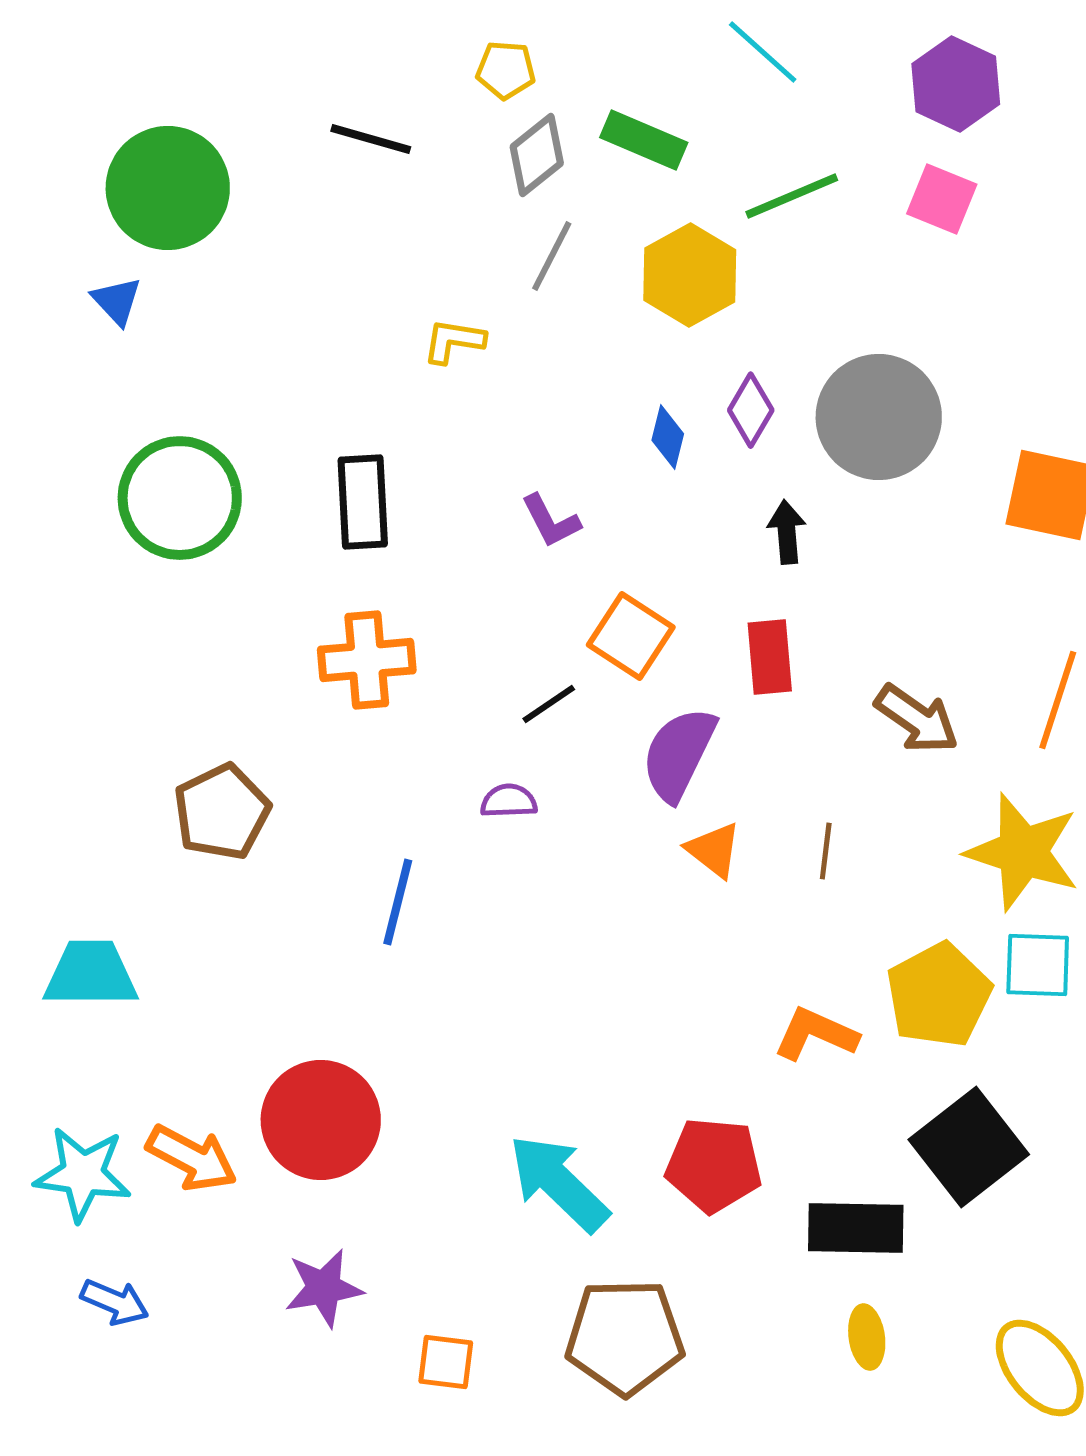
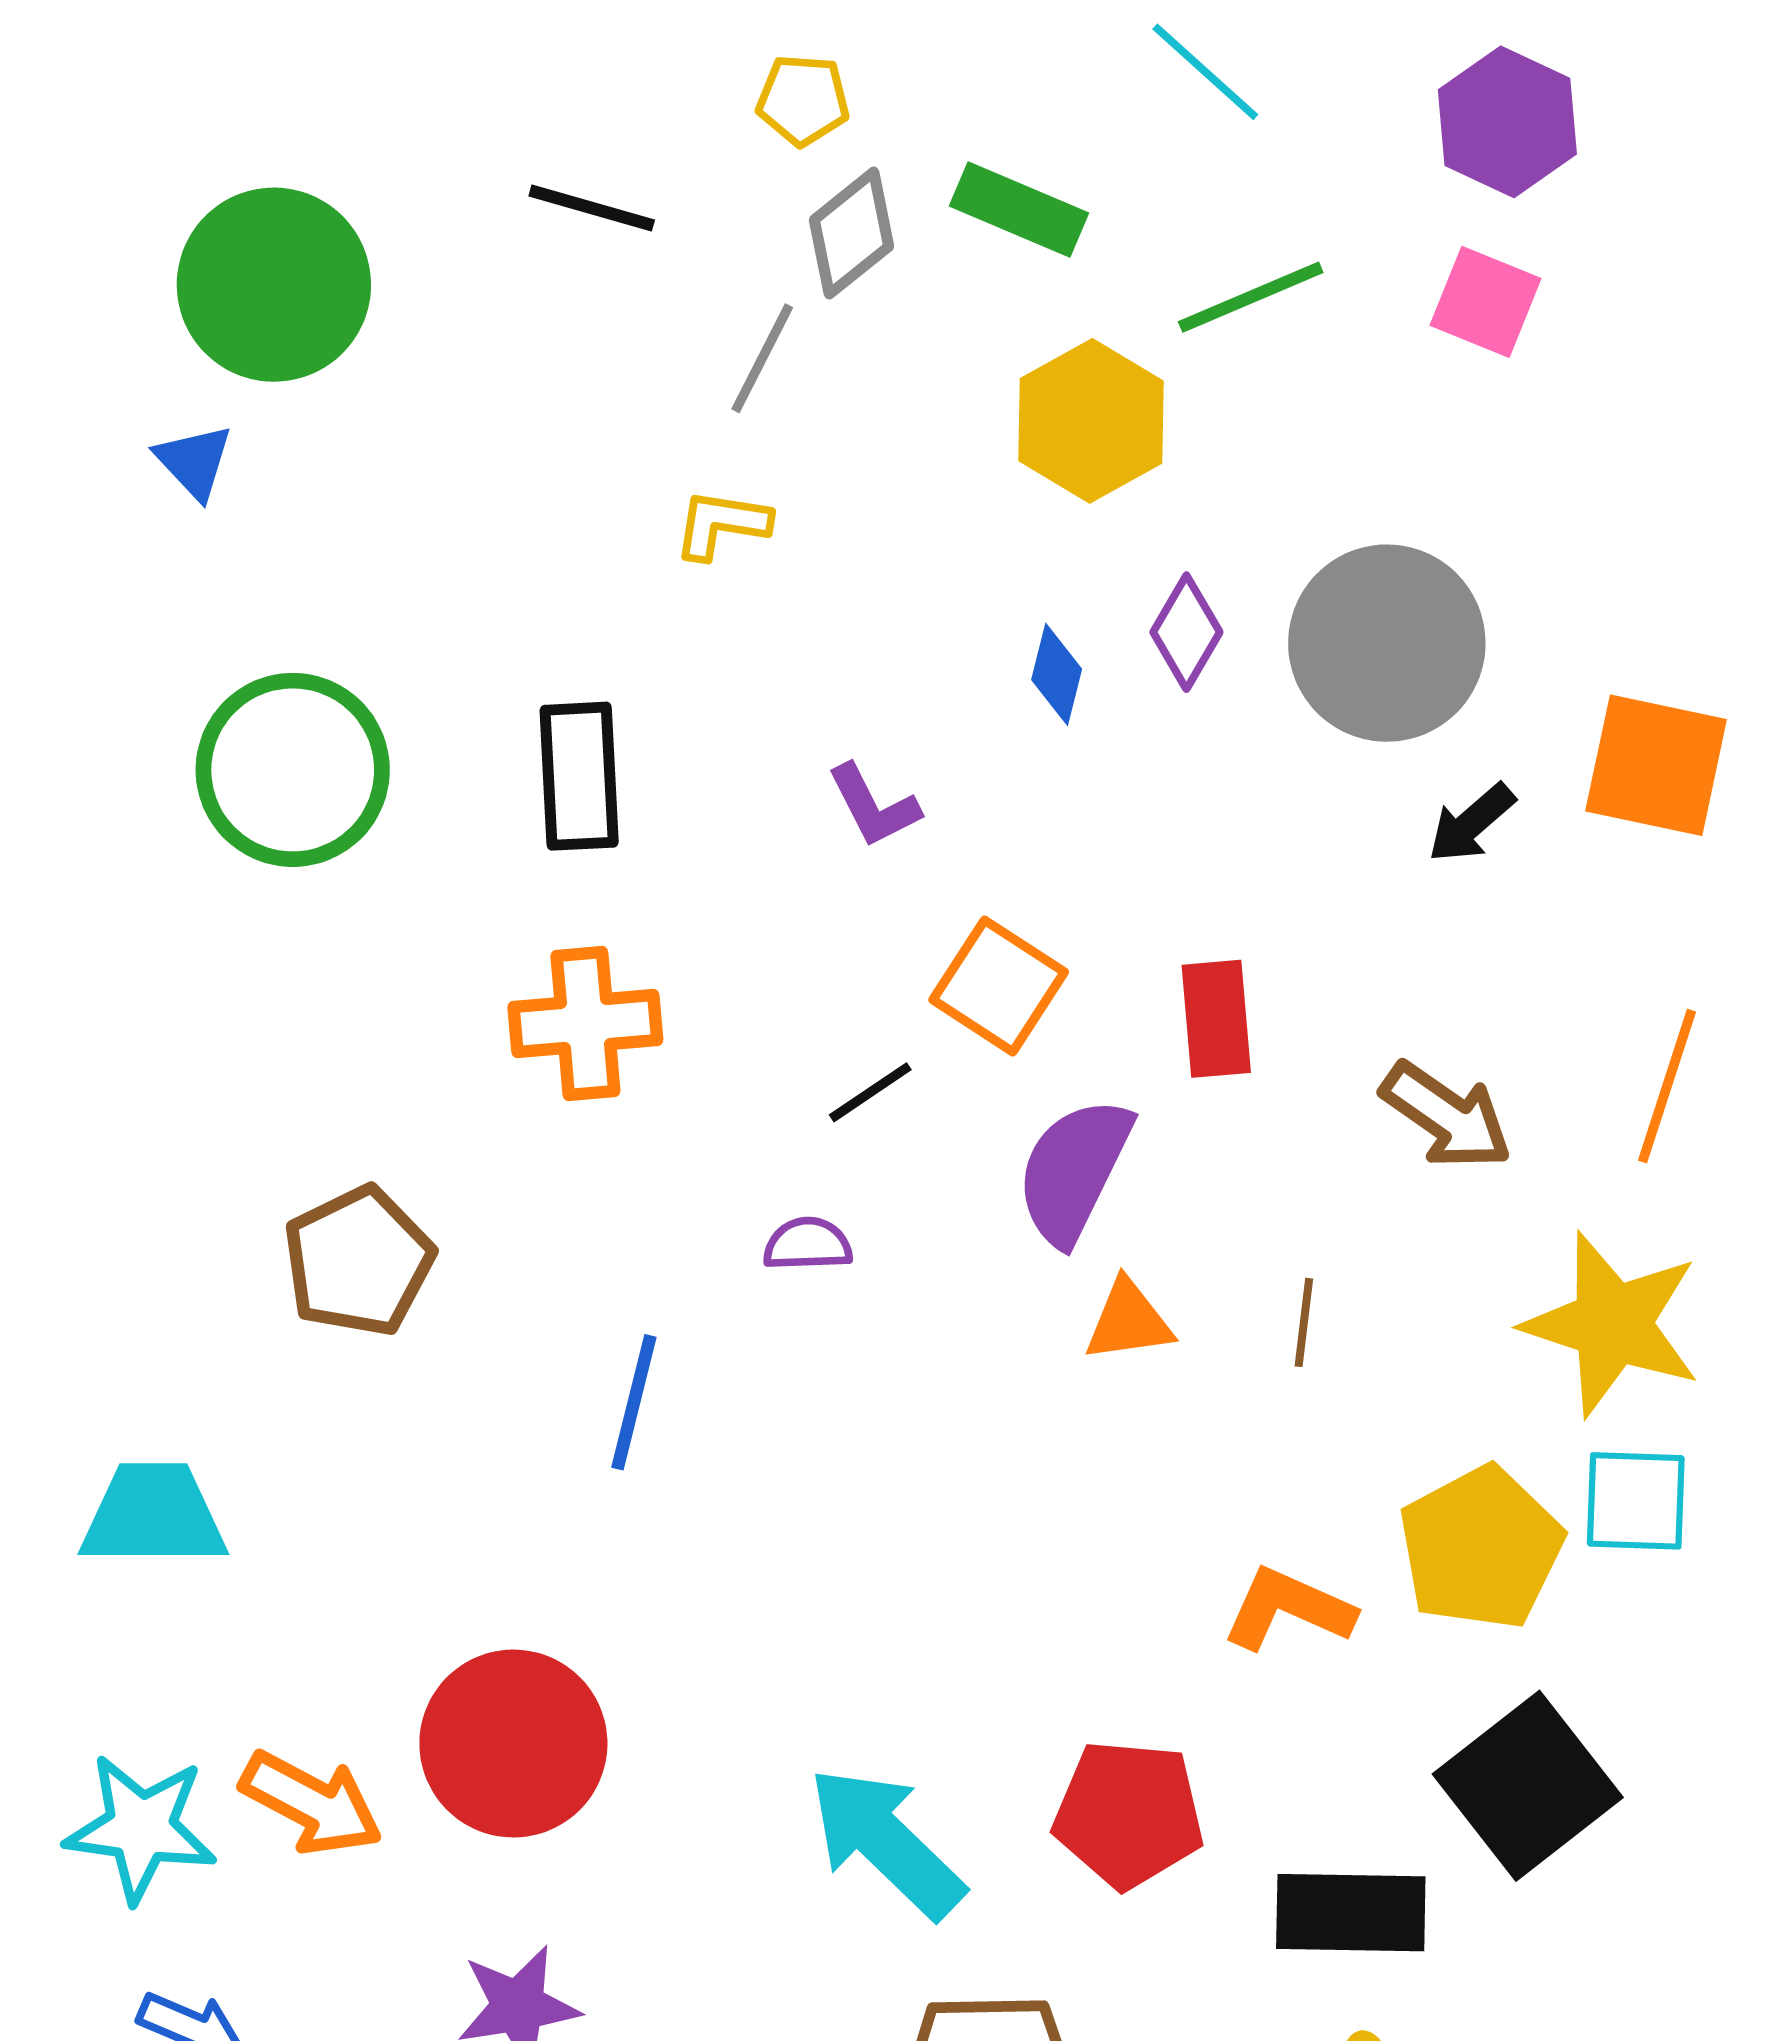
gray line: (552, 256) -> (762, 358), moved
black arrow: (787, 532) -> (1471, 823), moved, turned -126
orange triangle: (714, 850) -> (1129, 1321), turned -46

